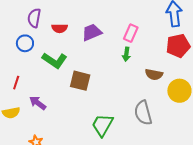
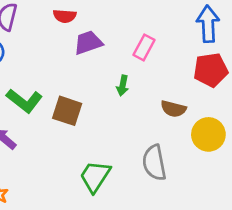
red semicircle: (60, 28) -> (65, 16), moved
green arrow: (126, 54) -> (123, 85), moved
green L-shape: (55, 60) -> (24, 101), moved

